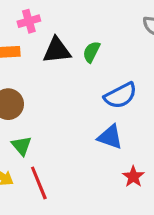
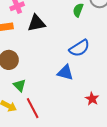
green semicircle: (91, 52) -> (78, 10), moved
blue triangle: (110, 137) -> (65, 73), moved

